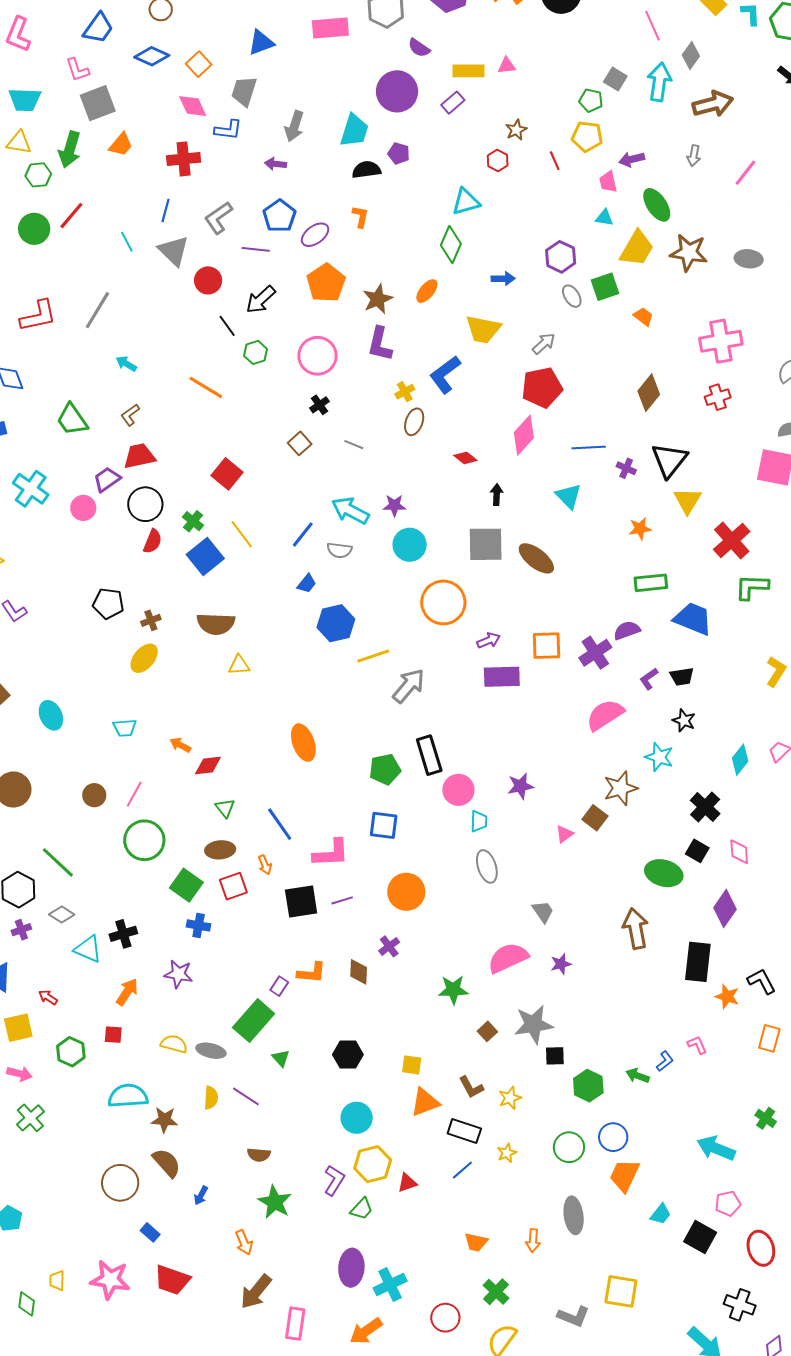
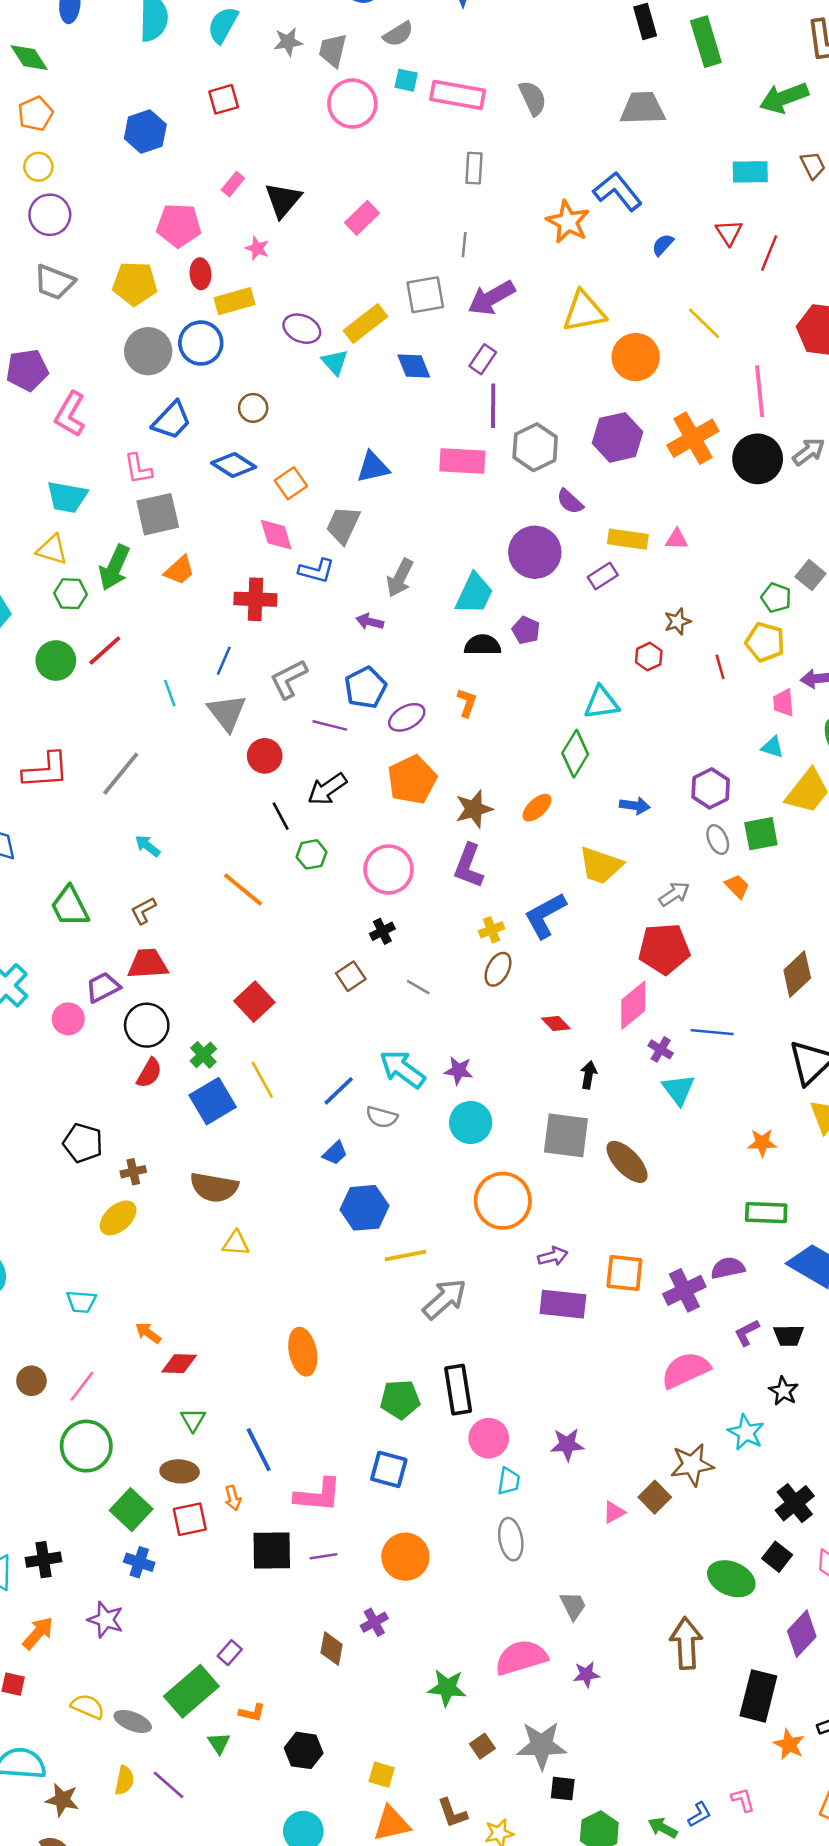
orange trapezoid: (643, 317) -> (737, 886), moved
purple cross: (626, 468) -> (661, 1049), moved
orange L-shape: (312, 973) -> (252, 1713), moved, size x0.7

